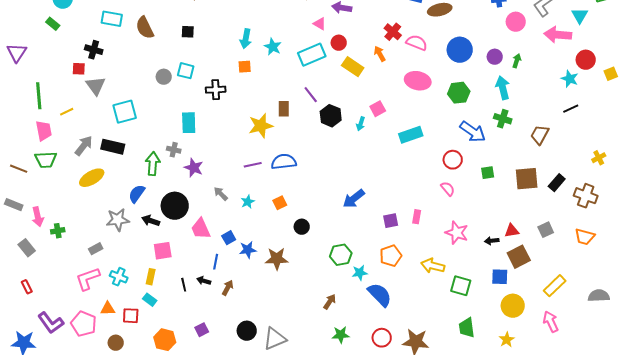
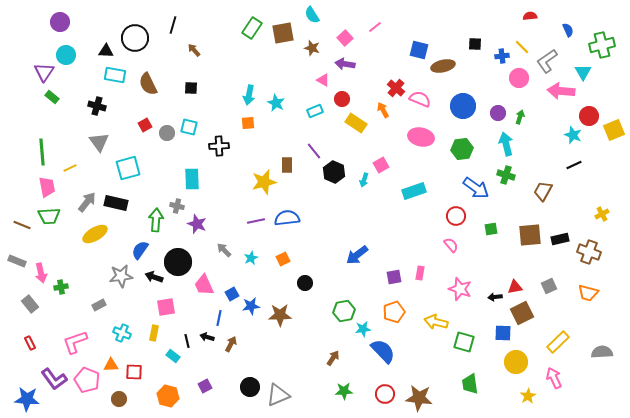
green rectangle: (53, 24) -> (52, 97), moved
purple triangle: (17, 53) -> (44, 72), moved
cyan rectangle: (312, 55) -> (315, 111), size x0.6
red square: (79, 69) -> (145, 125), moved, turned -32
yellow square: (611, 74) -> (614, 130), size x1.5
black rectangle: (557, 183) -> (560, 239), turned 36
pink L-shape: (88, 279) -> (75, 342), moved
cyan rectangle: (150, 300) -> (173, 356), moved
yellow star: (507, 340) -> (528, 396), moved

